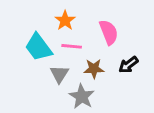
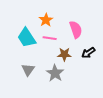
gray triangle: (59, 74) -> (28, 70), moved

